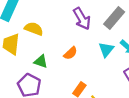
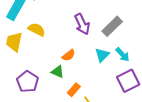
green triangle: (41, 62) -> (58, 72), moved

